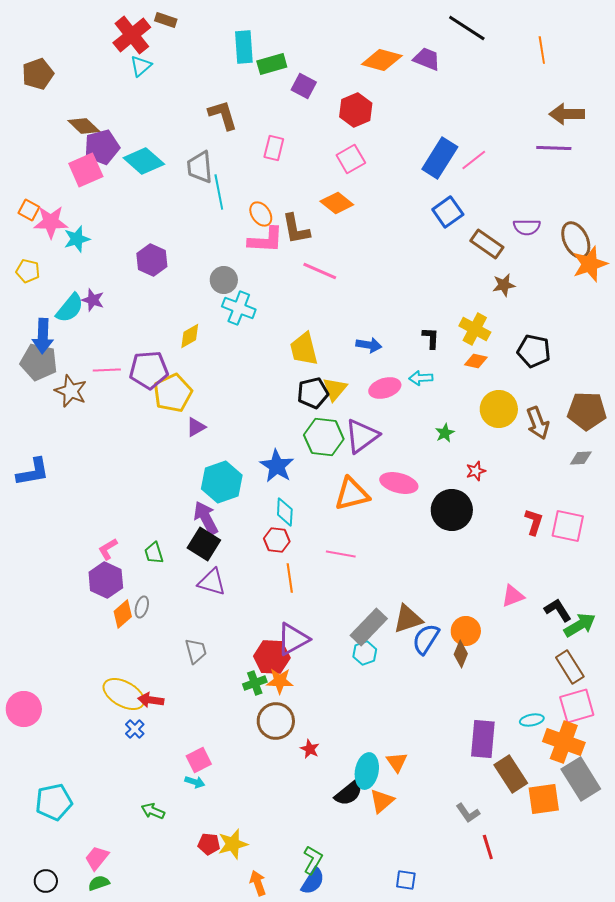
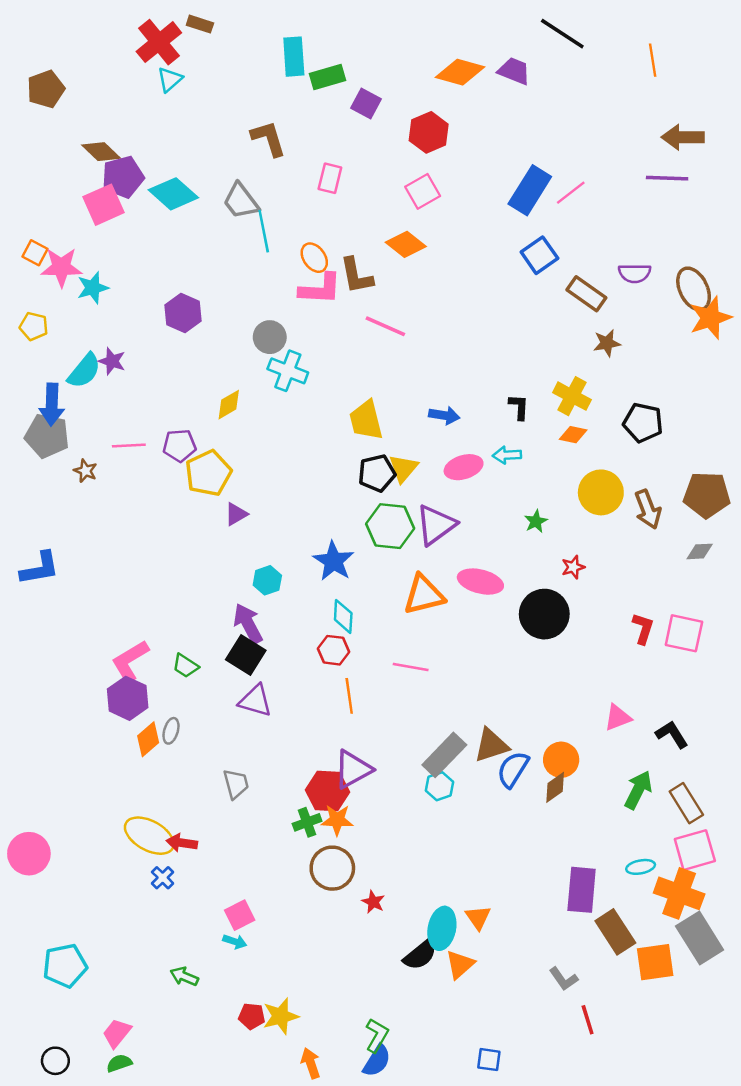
gray trapezoid: (200, 167) -> (241, 201), turned -32
purple pentagon: (149, 370) -> (179, 445), size x0.7
brown star: (71, 391) -> (85, 471), size x0.6
cyan hexagon: (222, 482) -> (267, 580), size x0.6
pink L-shape: (108, 549) -> (130, 661), size x1.6
green trapezoid: (154, 553) -> (185, 666), turned -40
green arrow: (580, 625) -> (638, 790), moved, turned -32
brown diamond: (461, 654) -> (555, 787), turned 32

